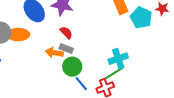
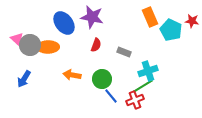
red semicircle: (66, 33) -> (96, 45), turned 64
gray rectangle: (66, 49) -> (124, 52), moved
orange arrow: (54, 53) -> (72, 75), moved

